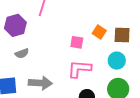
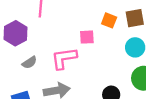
pink L-shape: (79, 69) -> (64, 58), moved

